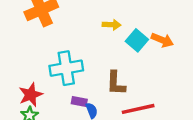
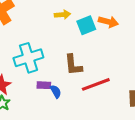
cyan square: (137, 40) -> (86, 25), turned 36

